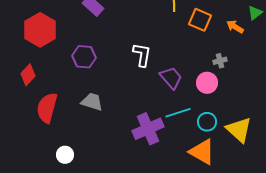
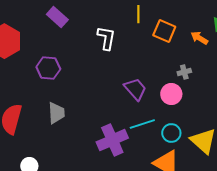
white L-shape: (142, 55) -> (106, 38), moved
gray trapezoid: (92, 102) -> (56, 113), turned 70

